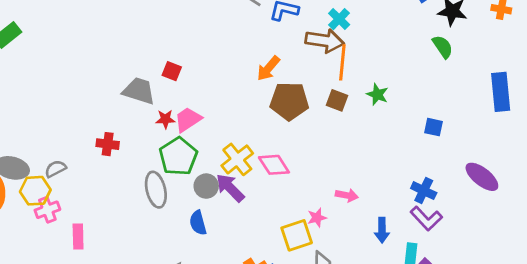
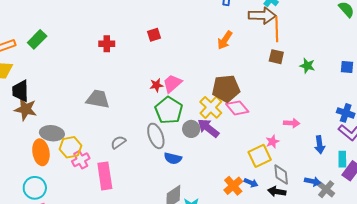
red square: (172, 71) -> (154, 35), moved, turned -32
gray trapezoid: (139, 91) -> (98, 99), moved
green star: (377, 94) -> (307, 66), moved
brown pentagon: (289, 101) -> (226, 89), moved
red cross: (108, 144) -> (107, 44), moved
gray semicircle: (55, 169) -> (118, 142), moved
blue semicircle: (198, 223) -> (173, 158), moved, turned -54
pink rectangle: (78, 236) -> (105, 176), size x1.5

